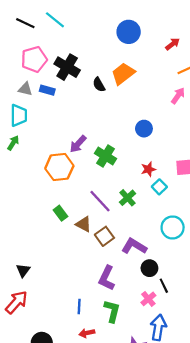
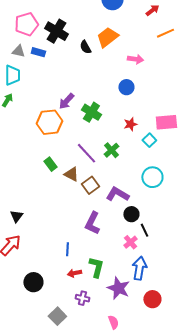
pink arrow: (178, 96) -> (135, 59), moved, turned 63
cyan square: (159, 187) -> (149, 140), moved
green L-shape: (112, 311) -> (96, 267), moved

